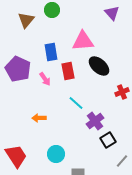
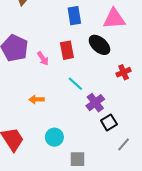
pink triangle: (83, 41) -> (114, 19), moved
blue rectangle: (51, 52) -> (74, 16), moved

